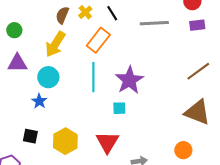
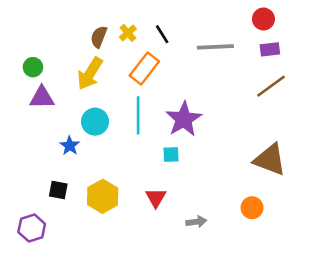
green circle: (14, 30) -> (33, 67), moved
brown line: (198, 71) -> (271, 86), moved
cyan circle: (48, 77) -> (95, 122), moved
red triangle: (107, 142) -> (156, 198), size x0.7

